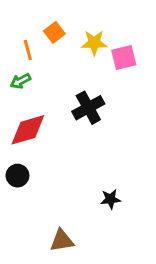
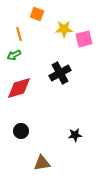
orange square: (54, 32) -> (37, 14), moved, turned -32
black circle: (17, 176) -> (21, 131), moved

